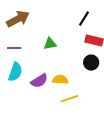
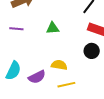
cyan semicircle: (15, 72) -> (13, 71), moved
purple semicircle: (39, 81) -> (37, 77), moved

